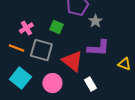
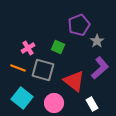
purple L-shape: (98, 48) -> (100, 68), turned -45

